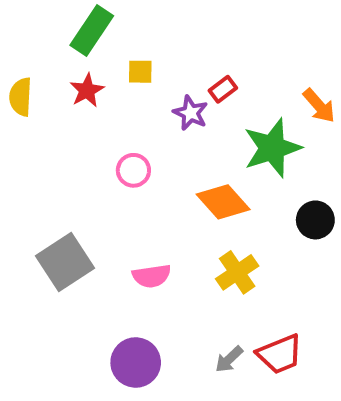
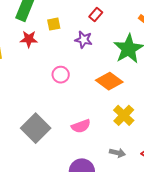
red rectangle: (223, 89) -> (96, 14), moved
red star: (87, 90) -> (29, 39), turned -30
gray arrow: (229, 359) -> (117, 153), moved, turned -112

